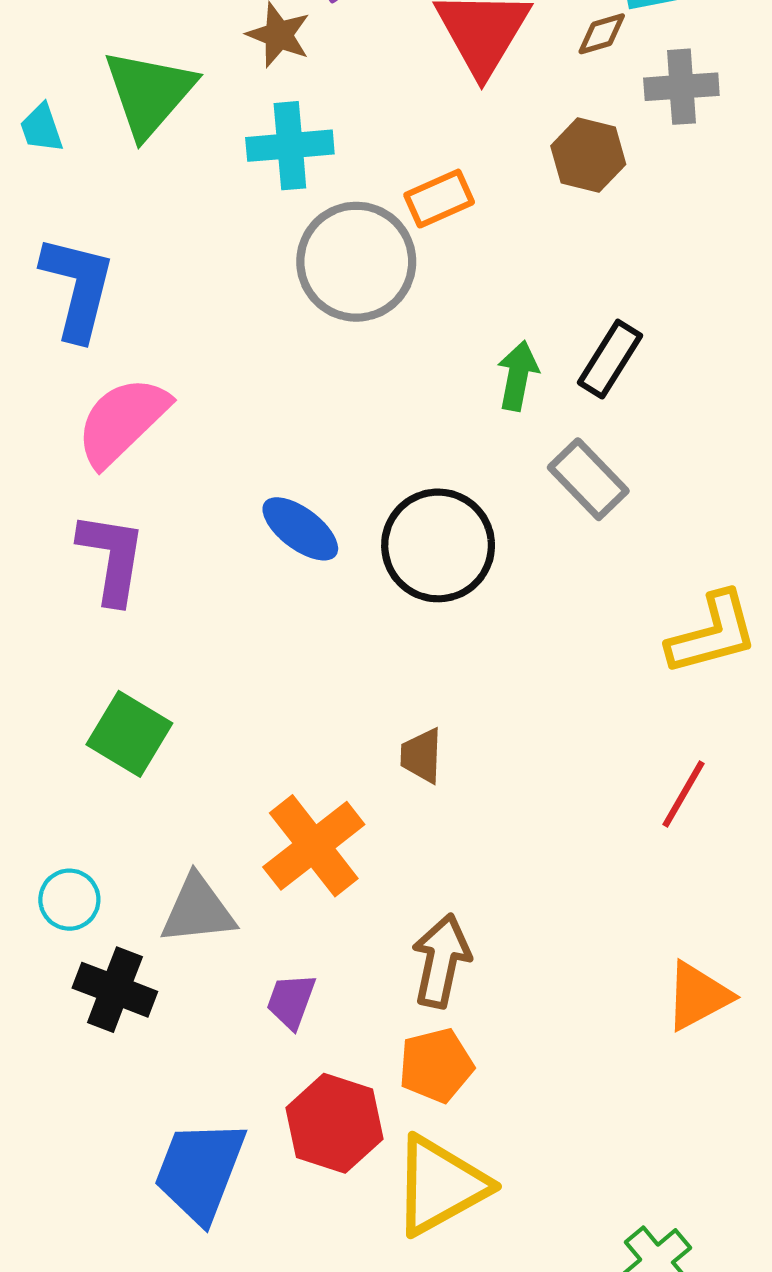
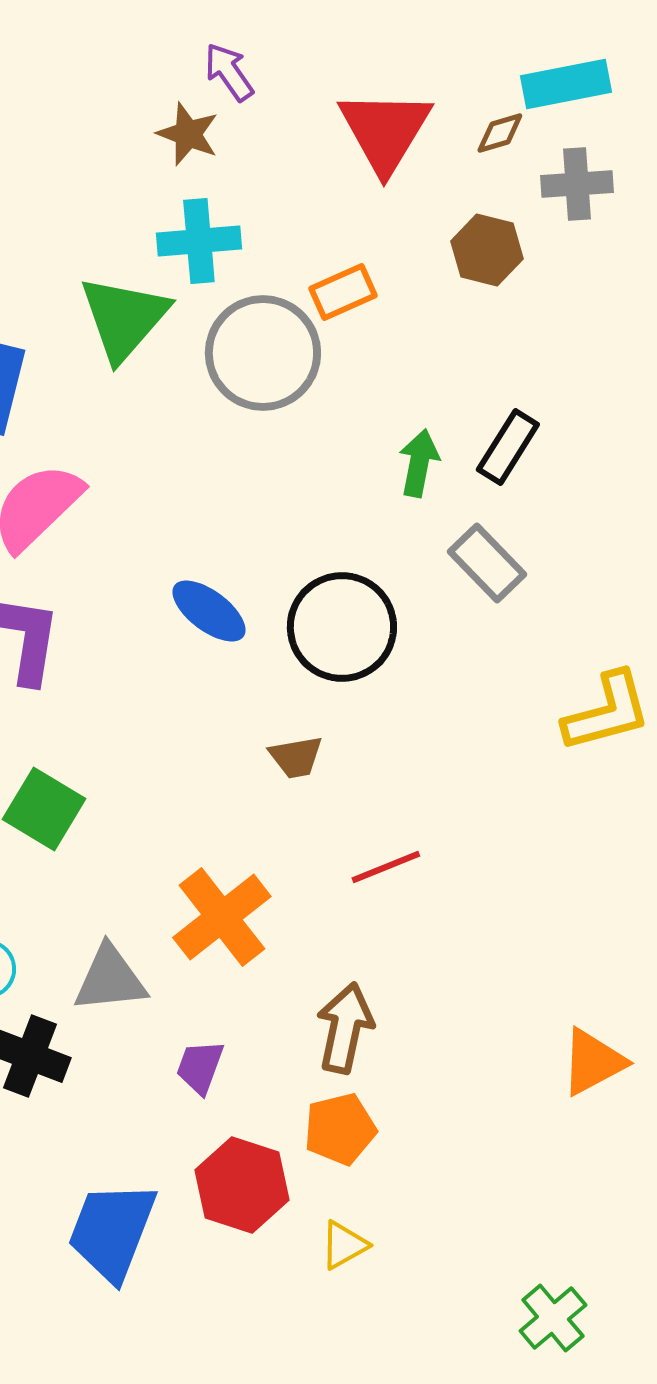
green triangle: (149, 93) -> (124, 318), moved
brown trapezoid: (421, 756) -> (296, 757), moved, turned -102
red line: (683, 794) -> (386, 867), moved, turned 38
yellow triangle: (440, 1185) -> (344, 1245), size x0.5

